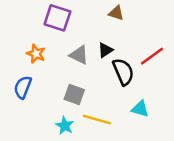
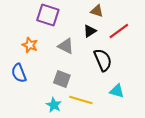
black triangle: (105, 50) -> (90, 31), moved
red line: (152, 56) -> (119, 31), moved
blue semicircle: (23, 87) -> (19, 73), turned -42

